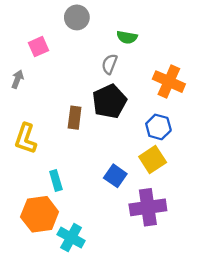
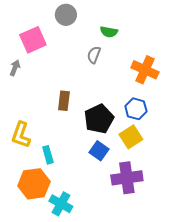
pink square: (38, 47) -> (33, 40), size x1.5
black pentagon: (109, 101) -> (99, 119), moved
yellow L-shape: (26, 139) -> (21, 135), moved

